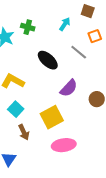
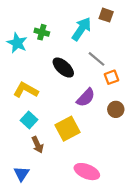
cyan arrow: (65, 24) -> (81, 29), size x1.6
orange square: (95, 36) -> (112, 77), moved
pink ellipse: (64, 145) -> (87, 172), moved, turned 30

